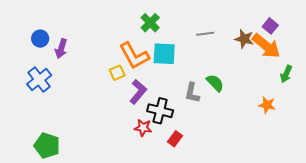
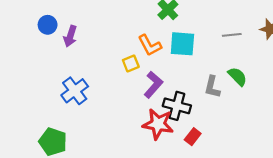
gray line: (205, 34) -> (232, 35), moved
orange L-shape: (134, 56) -> (150, 45), size x0.7
blue cross: (39, 80) -> (75, 91), moved
red star: (143, 128) -> (158, 124), size x1.6

